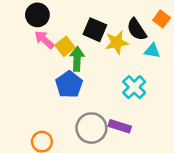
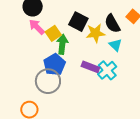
cyan triangle: (152, 51) -> (115, 45), moved, turned 32
purple rectangle: (120, 126) -> (90, 67), moved
gray circle: (91, 128) -> (48, 81), moved

